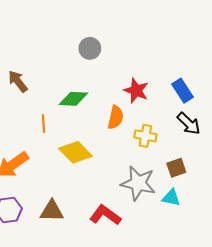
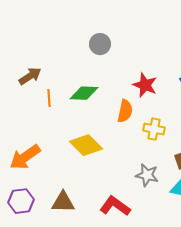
brown arrow: (18, 81) -> (30, 76), turned 95
orange line: (44, 124) -> (49, 98), moved
gray star: (138, 183) -> (147, 175), size x0.7

